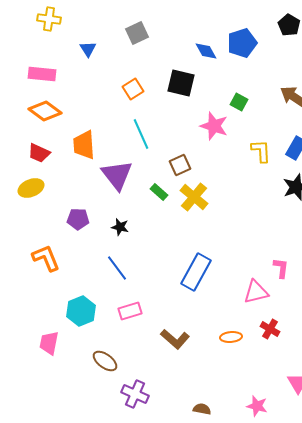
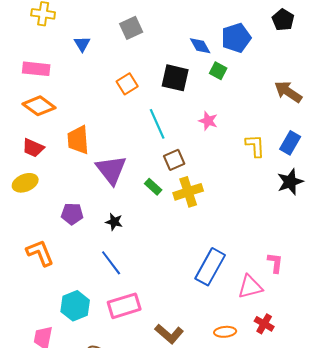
green square: (239, 102) -> (218, 71), moved
pink star: (214, 126) -> (208, 121), size x0.7
cyan line: (141, 134) -> (157, 124), moved
yellow cross: (194, 197) -> (188, 192), turned 32
blue rectangle: (196, 272) -> (210, 267), moved
pink rectangle: (130, 311) -> (124, 306), size x1.4

